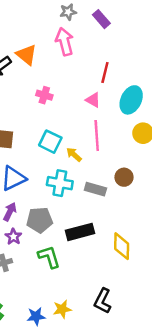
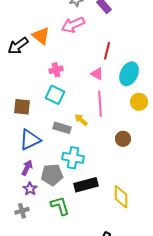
pink arrow: (65, 42) -> (73, 25), turned -100
pink cross: (44, 95) -> (56, 70), turned -32
cyan square: (50, 142) -> (55, 95), moved
cyan cross: (60, 183) -> (73, 158), moved
gray rectangle: (95, 189) -> (62, 128), moved

